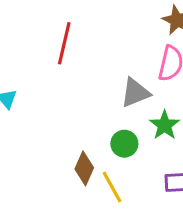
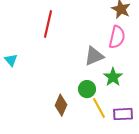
yellow line: (112, 187) -> (99, 108), moved

